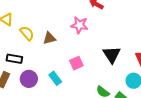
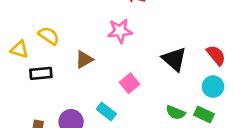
yellow semicircle: (27, 33) -> (49, 36), moved
black rectangle: (14, 59) -> (41, 73), moved

